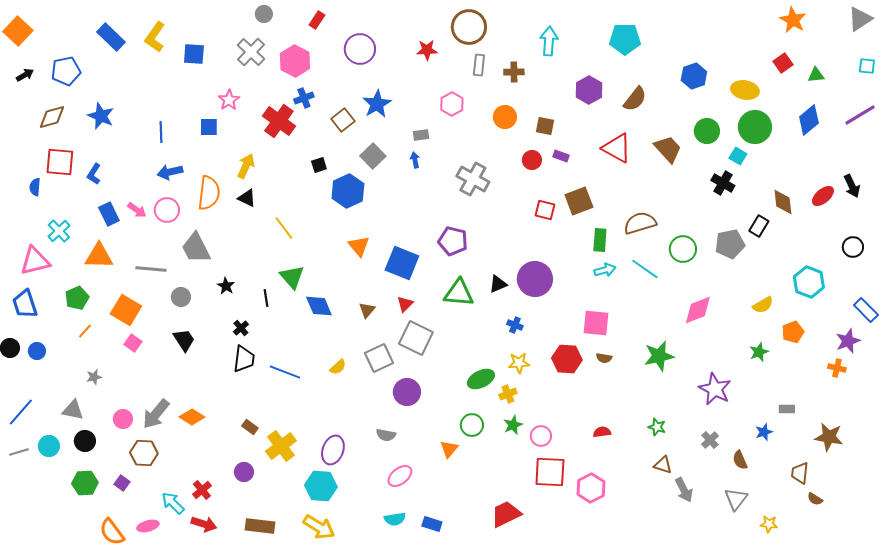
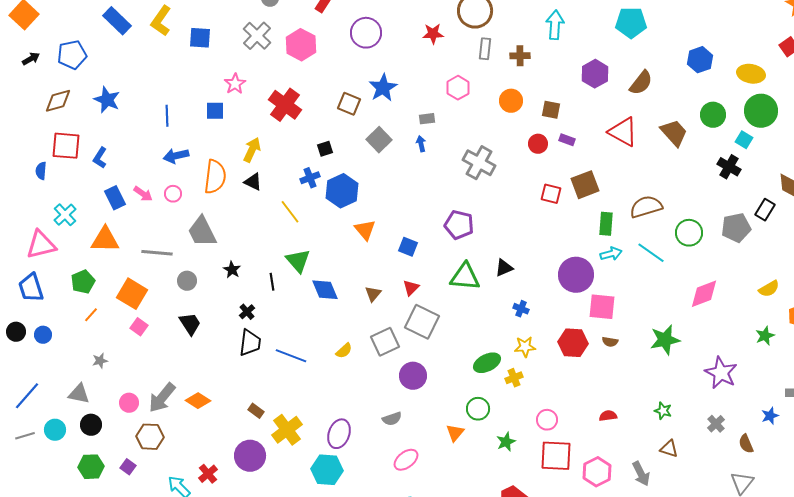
blue cross: (304, 98) -> (310, 178), moved
brown square: (343, 120) -> (349, 104), turned -30
blue hexagon: (348, 191) -> (342, 191), moved
pink circle: (167, 210) -> (173, 194), size x0.7
blue square: (402, 263) -> (408, 247), size x0.6
purple circle: (535, 279) -> (576, 275), moved
green star: (513, 425) -> (506, 442), moved
gray semicircle: (386, 435) -> (392, 419), turned -30
purple circle: (244, 472) -> (250, 456), size x1.6
gray arrow: (684, 490) -> (641, 474), moved

